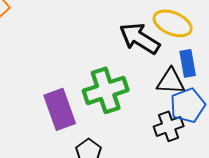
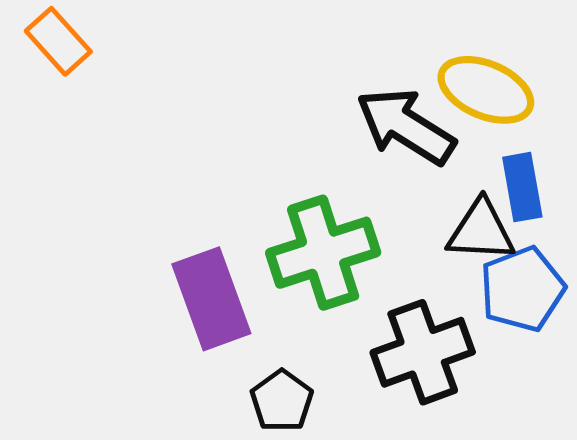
black cross: (169, 126) -> (423, 352), moved, size x1.4

